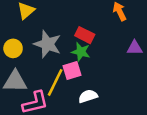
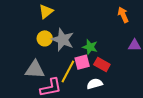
red rectangle: (85, 35) -> (102, 65), moved
yellow circle: (13, 48) -> (45, 38), moved

